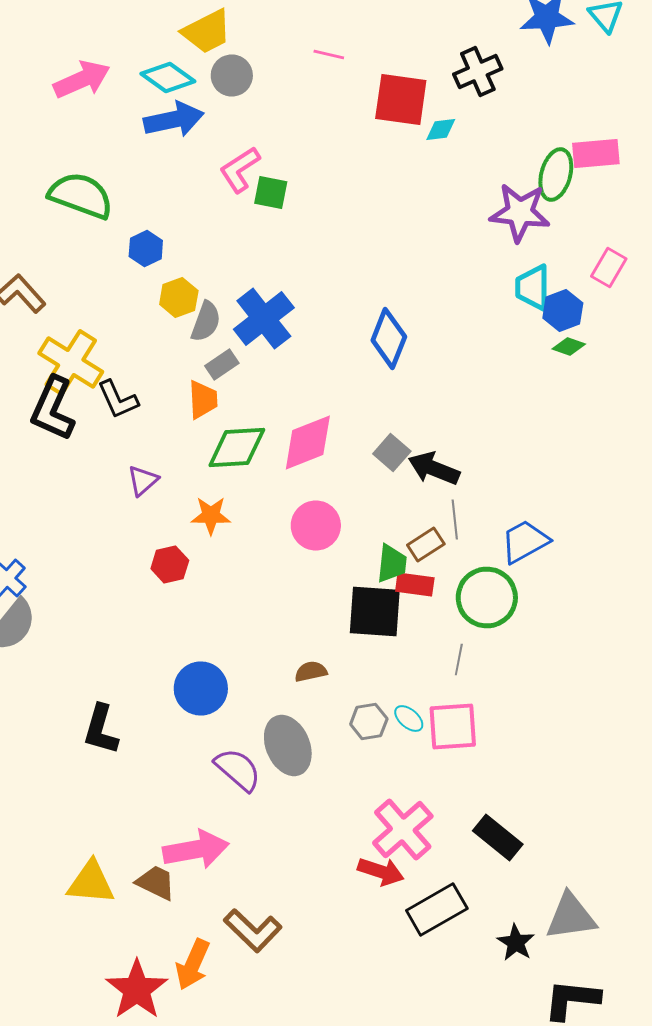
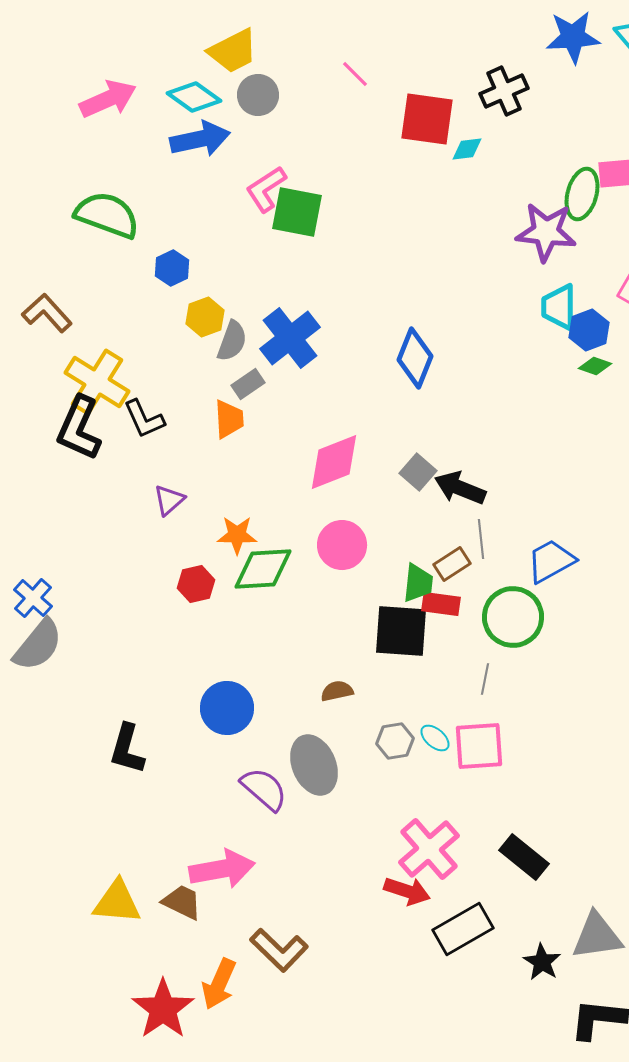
pink line: (329, 54) -> (355, 74), turned 32
green square: (271, 192) -> (297, 212), size x1.5
green diamond: (237, 448) -> (263, 569), moved

